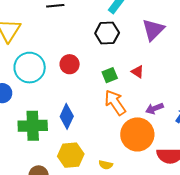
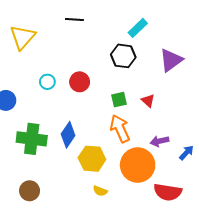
cyan circle: (30, 68) -> (47, 82), moved, size x0.5
yellow hexagon: (71, 155) -> (92, 159), moved

